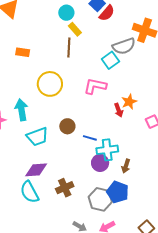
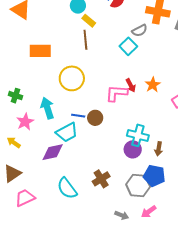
gray semicircle: (124, 46) -> (140, 31), size x0.7
orange rectangle: (23, 52) -> (40, 51), size x1.5
pink L-shape: (95, 86) -> (117, 93), moved
red arrow: (119, 110) -> (131, 85), moved
blue line: (90, 138) -> (78, 116), moved
cyan cross: (107, 150) -> (138, 135), turned 30
purple diamond: (36, 170) -> (53, 152), moved

